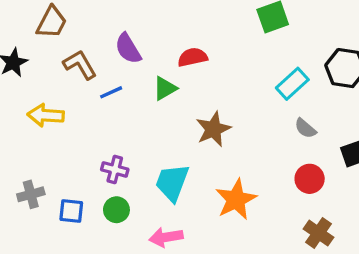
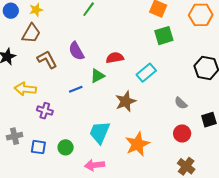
cyan rectangle: (292, 84) -> (146, 73), moved
blue line: (111, 92) -> (76, 89), moved
purple cross: (115, 169) -> (45, 111), moved

